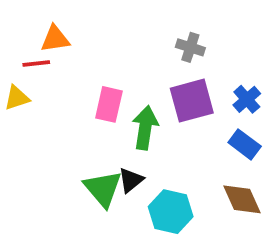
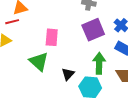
green arrow: (145, 128) -> (99, 63), moved
green triangle: (103, 189) -> (39, 62), moved

